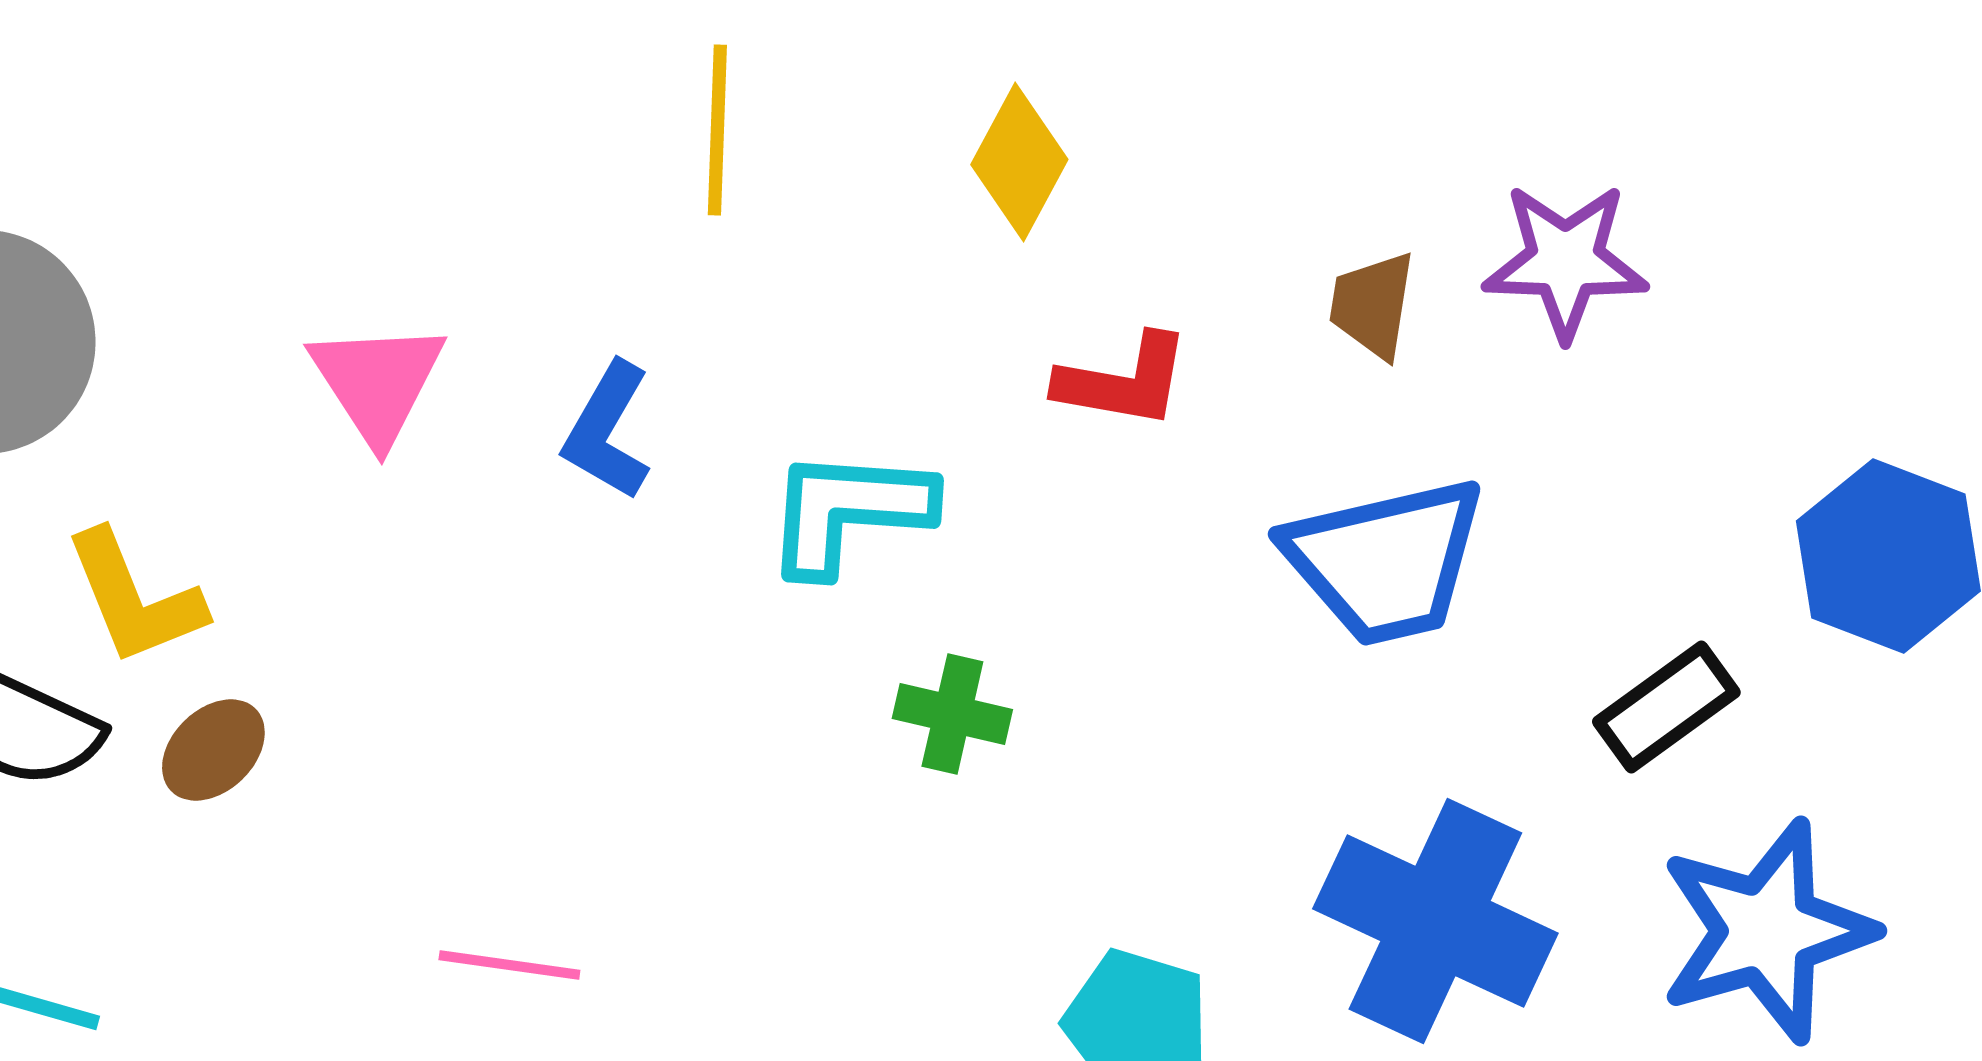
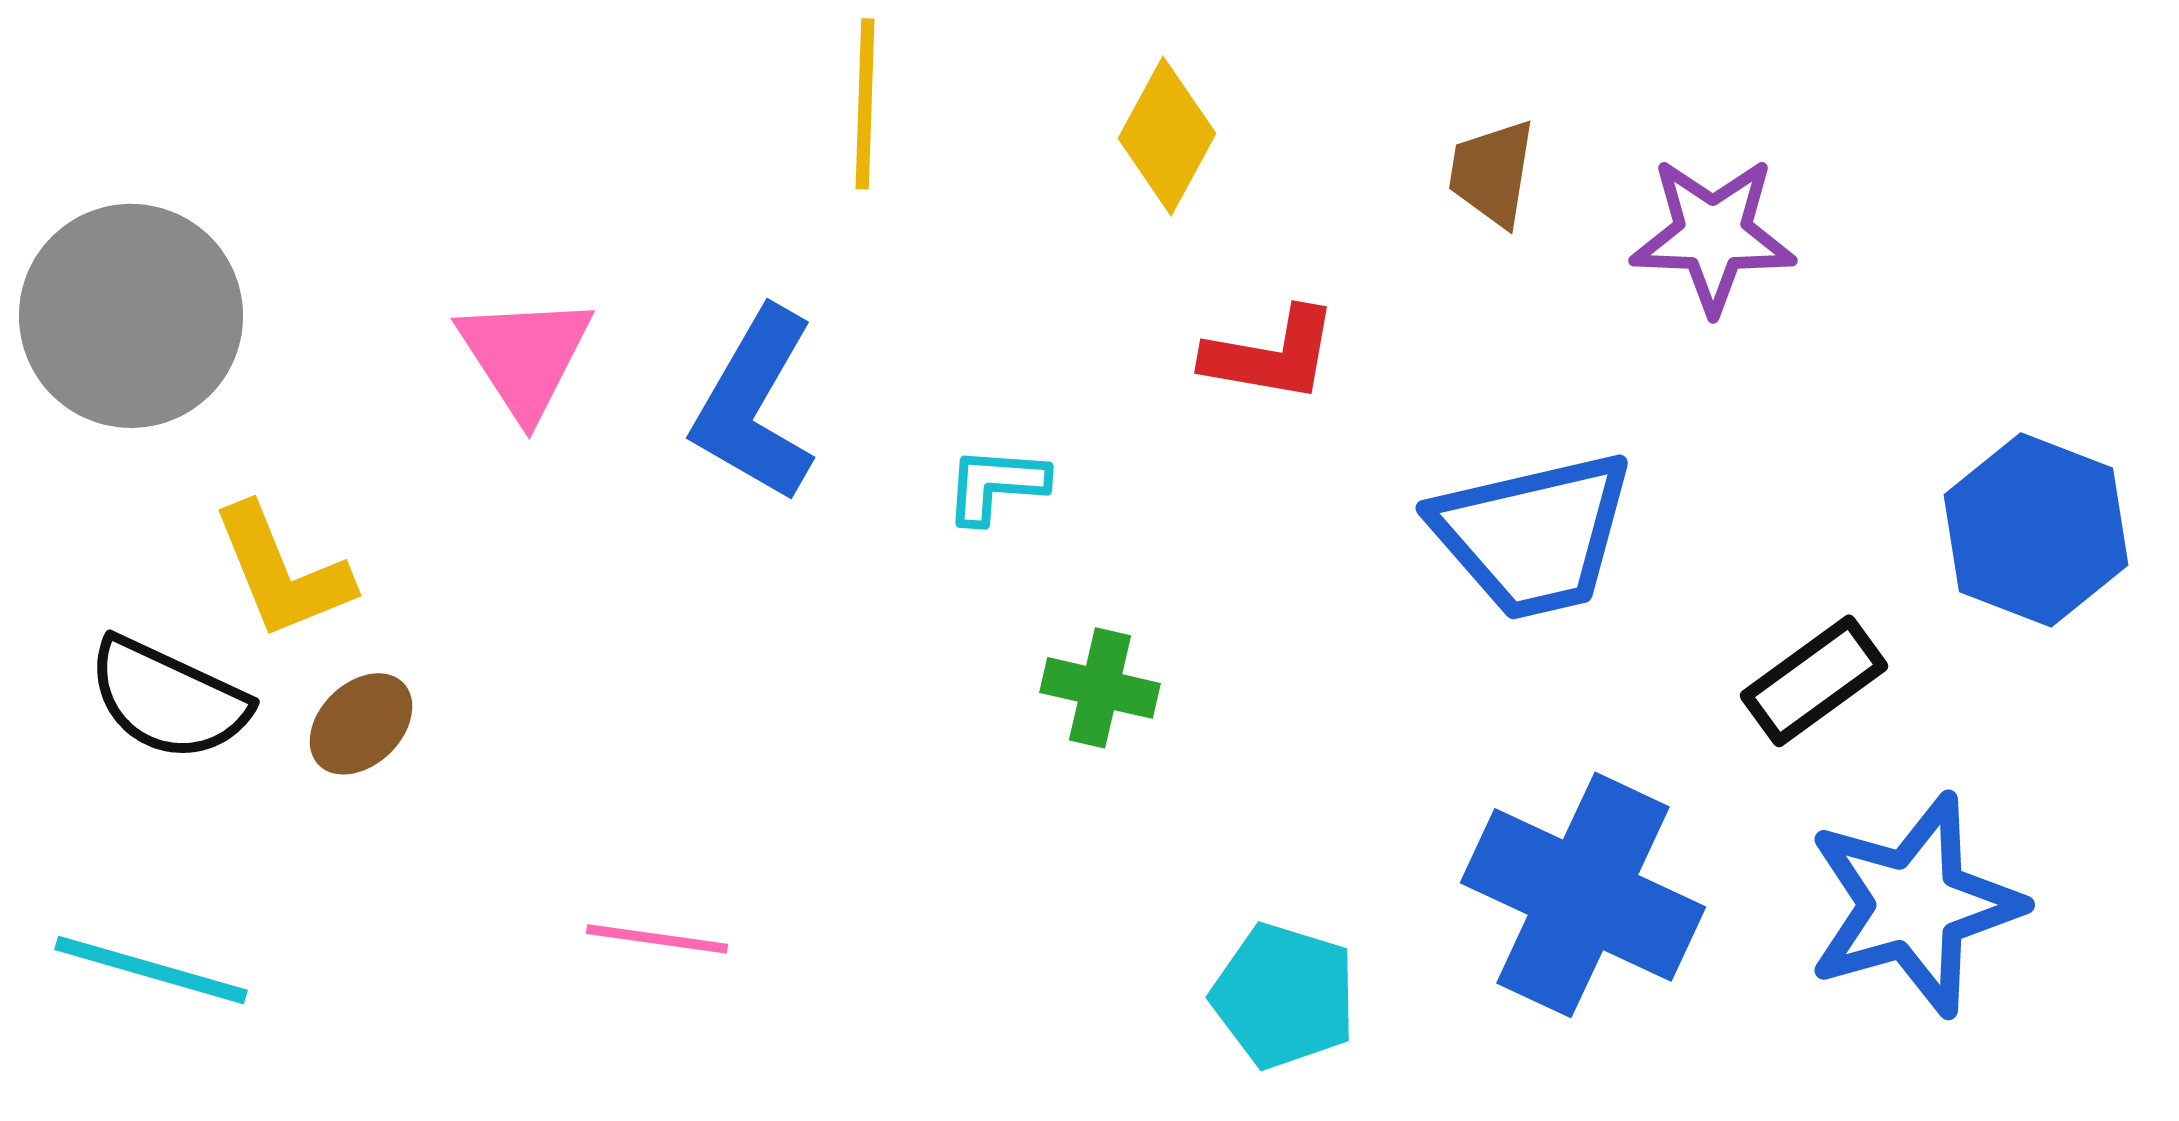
brown trapezoid: (1372, 305) -> (1492, 173), moved
blue L-shape: (607, 431) -> (755, 405), size x1.4
cyan L-shape: (848, 511) -> (996, 485), size x0.6

